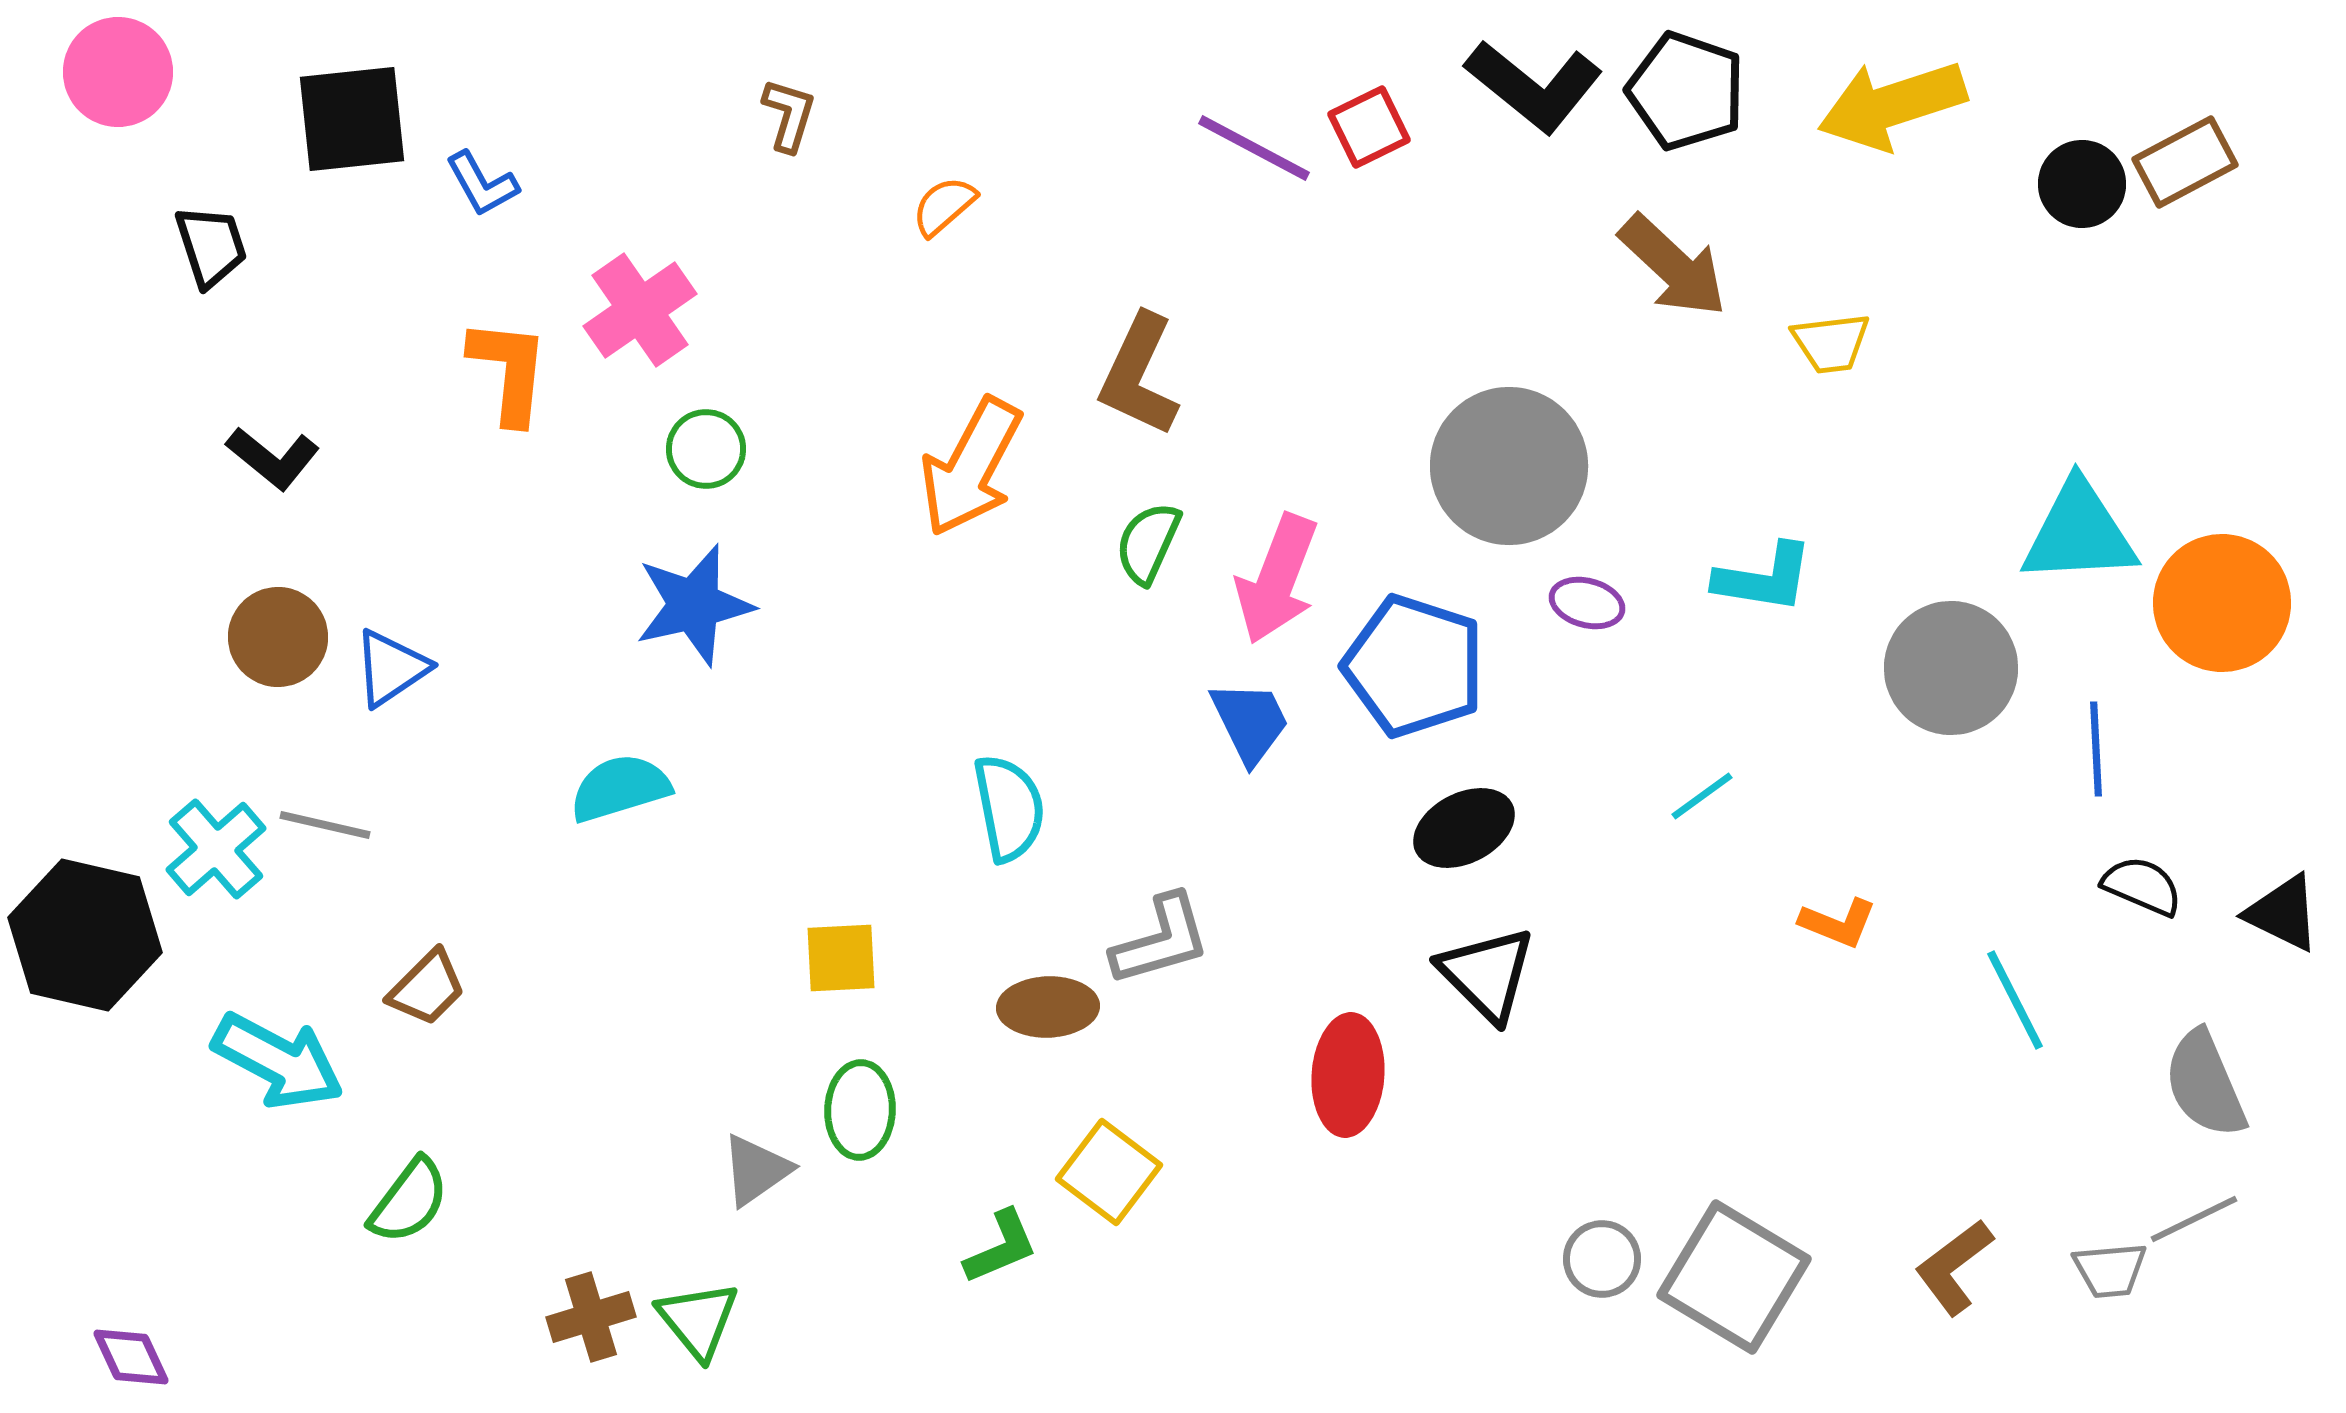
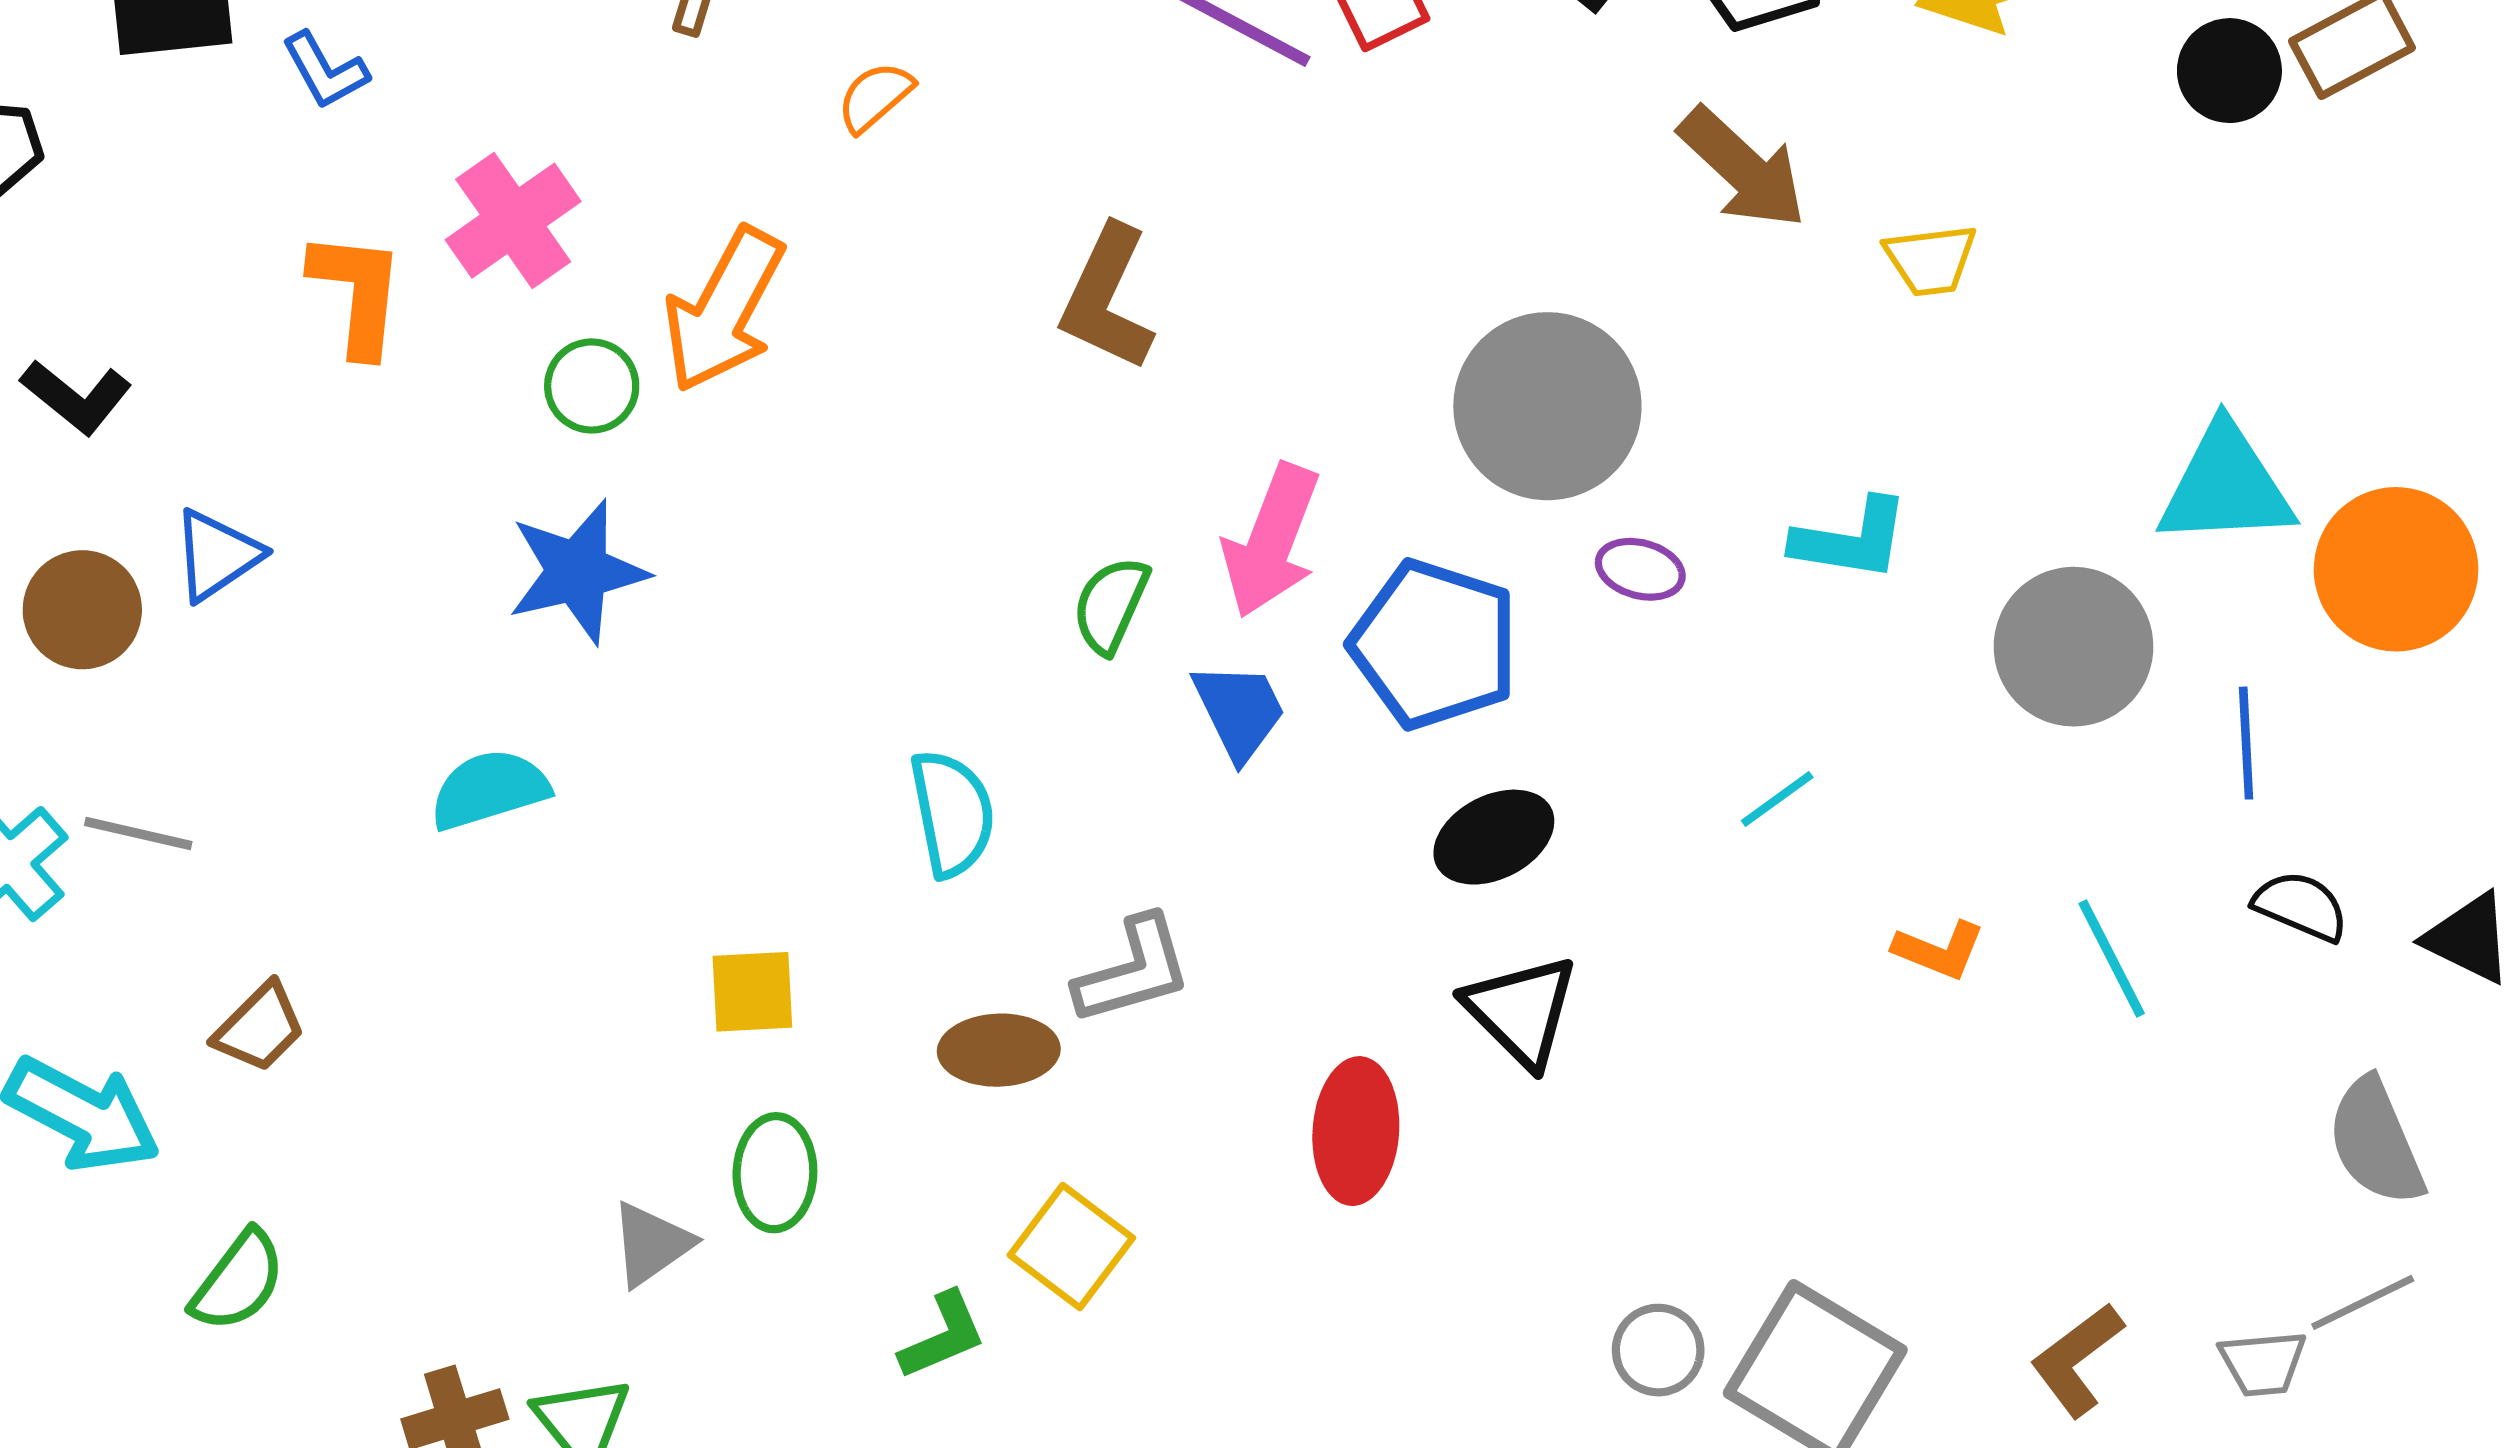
orange arrow: (971, 467) -> (724, 310), moved
green semicircle: (1148, 543) -> (1111, 605), moved
blue triangle: (391, 668) -> (217, 555), moved
cyan line: (2015, 1000) -> (2112, 958), moved

